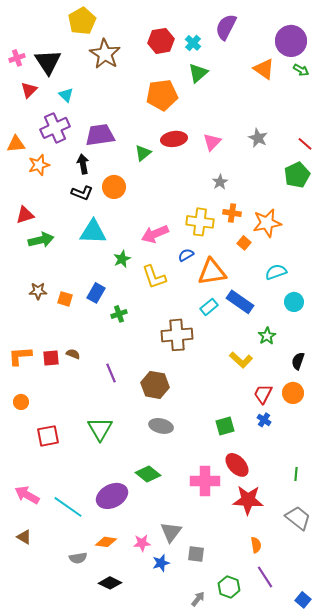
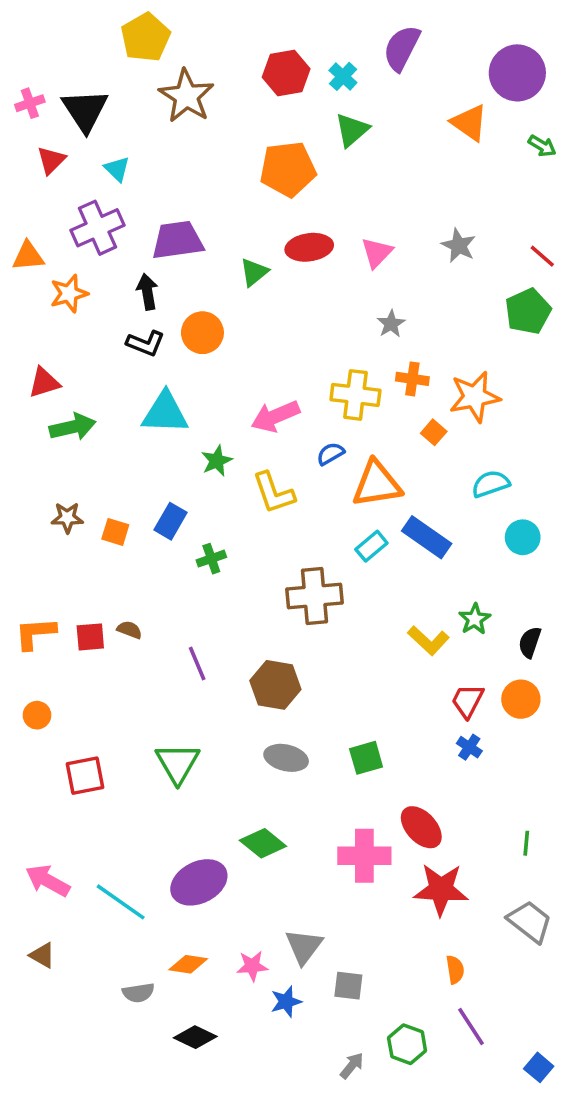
green arrow: (301, 70) -> (542, 146), moved
green star: (267, 336) -> (475, 619), moved
green square: (225, 426) -> (366, 758), moved

